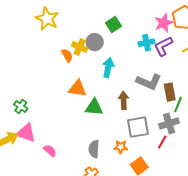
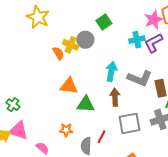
cyan arrow: (108, 68) -> (111, 71), moved
red line: (162, 142) -> (101, 137), moved
orange star: (121, 147) -> (66, 130), moved

